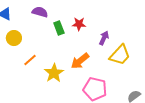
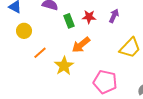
purple arrow: (104, 38) -> (114, 16), moved
orange arrow: (80, 61) -> (81, 45), moved

